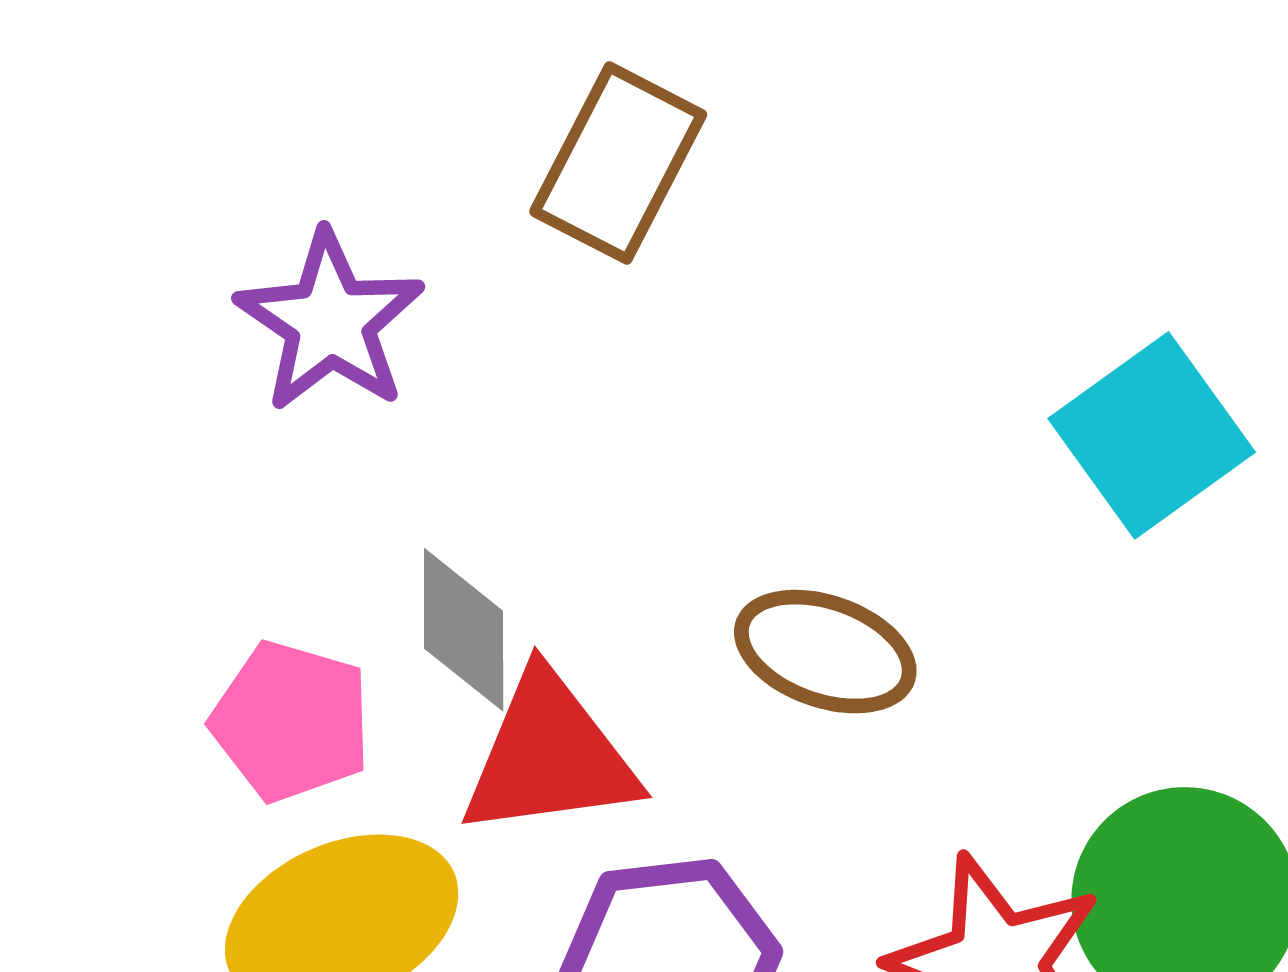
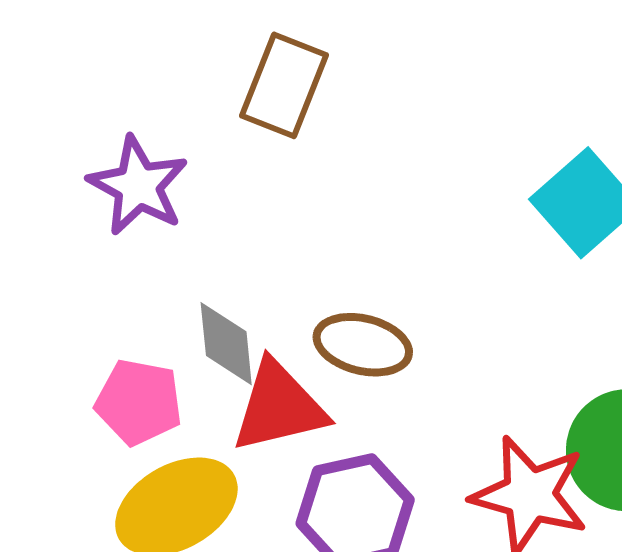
brown ellipse: (825, 652) -> (363, 345), moved

